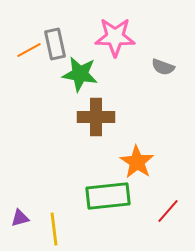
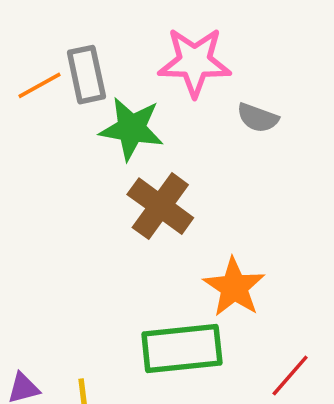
gray semicircle: (163, 67) -> (258, 118), moved
brown cross: (96, 117) -> (160, 206), turned 36

